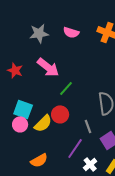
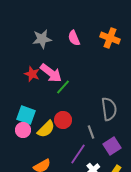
pink semicircle: (71, 32) -> (74, 38), turned 49
red star: (15, 70) -> (32, 74), moved
green line: (66, 88) -> (63, 87), moved

